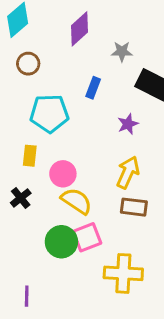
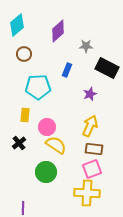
pink square: (87, 237) -> (92, 169), moved

